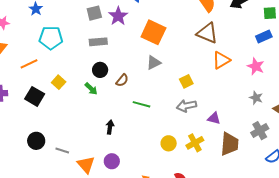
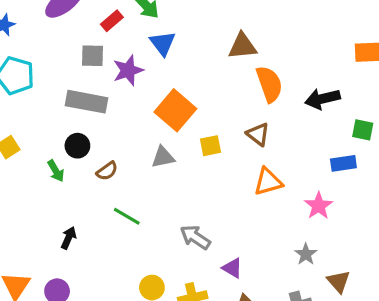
brown triangle: (207, 33) -> (258, 134), size x0.7
gray rectangle: (98, 42) -> (86, 102), size x1.4
yellow square: (186, 81) -> (210, 146), moved
gray arrow: (186, 106) -> (195, 237), turned 30

